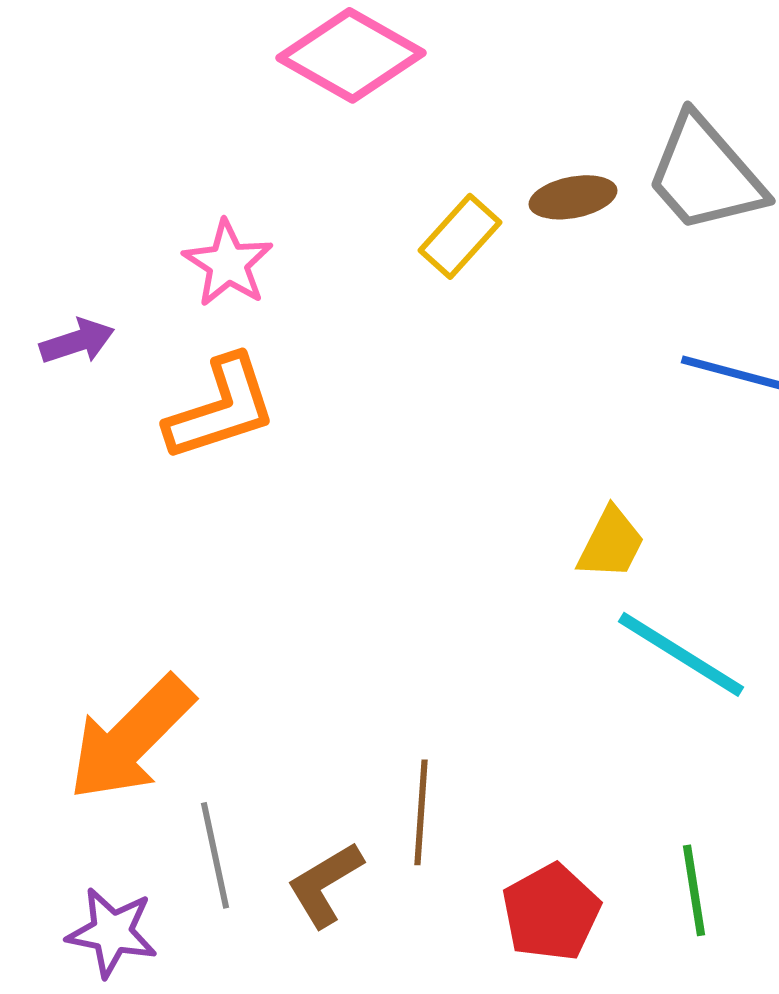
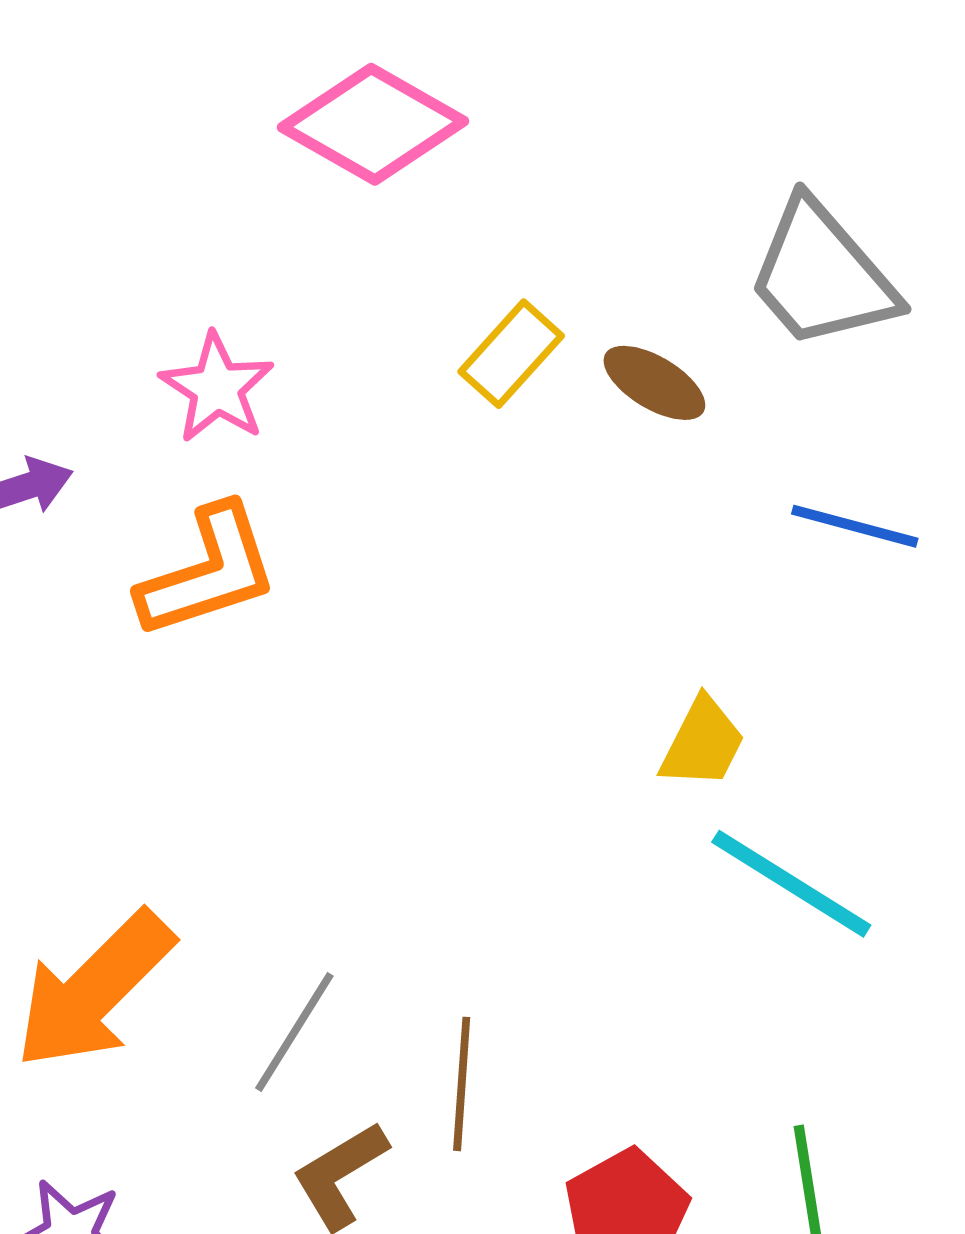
brown ellipse: (573, 197) -> (654, 383), moved, turned 42
gray line: (215, 855) -> (294, 1032), moved, turned 44

